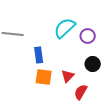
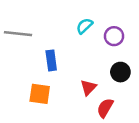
cyan semicircle: (65, 28) -> (85, 26), size x0.6
orange square: (44, 77) -> (40, 94), moved

